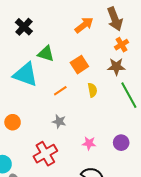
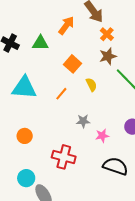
green triangle: (46, 54) -> (40, 43), moved
gray star: (59, 122) -> (83, 121), moved
red cross: (45, 154) -> (64, 157), turned -30

